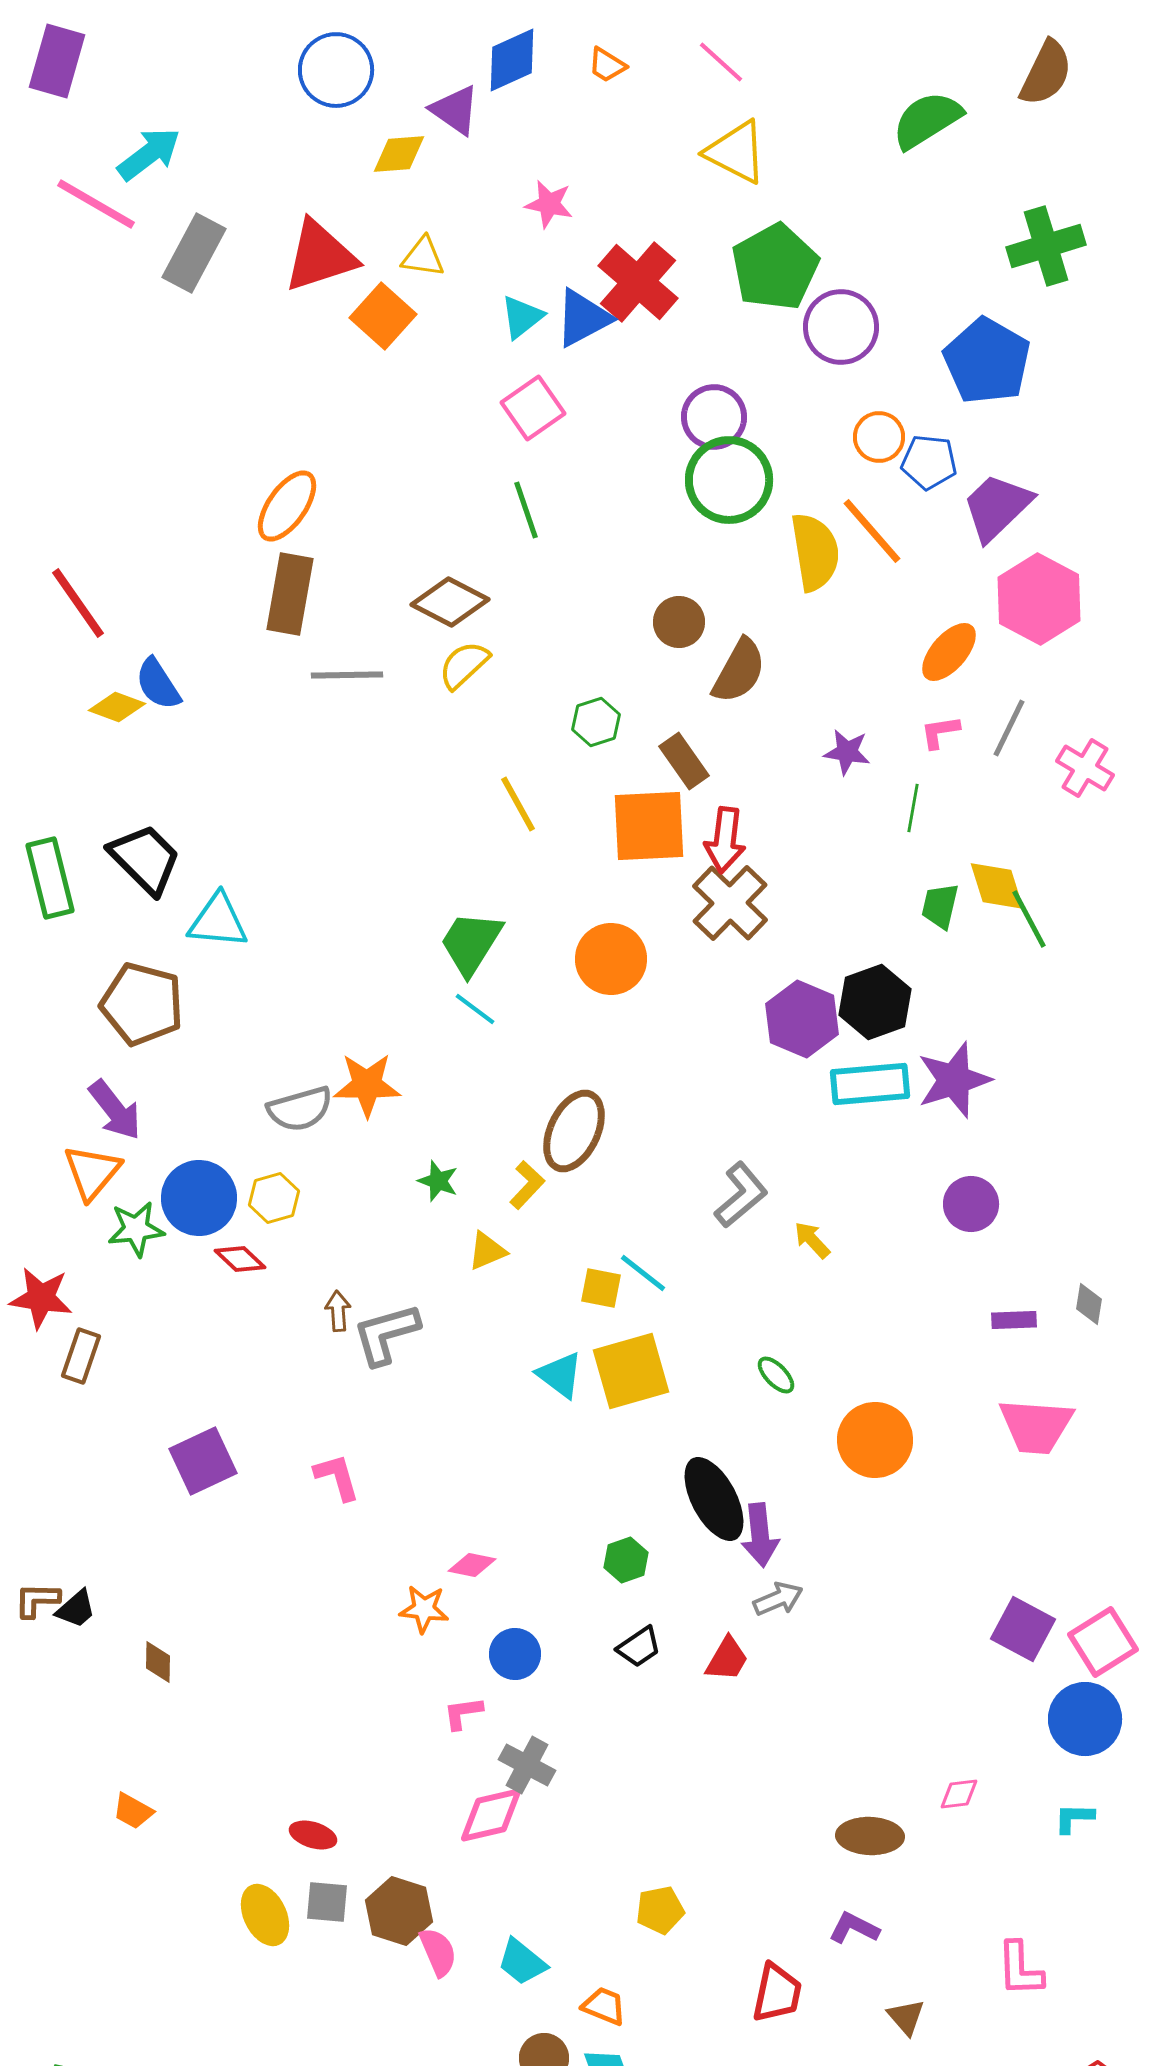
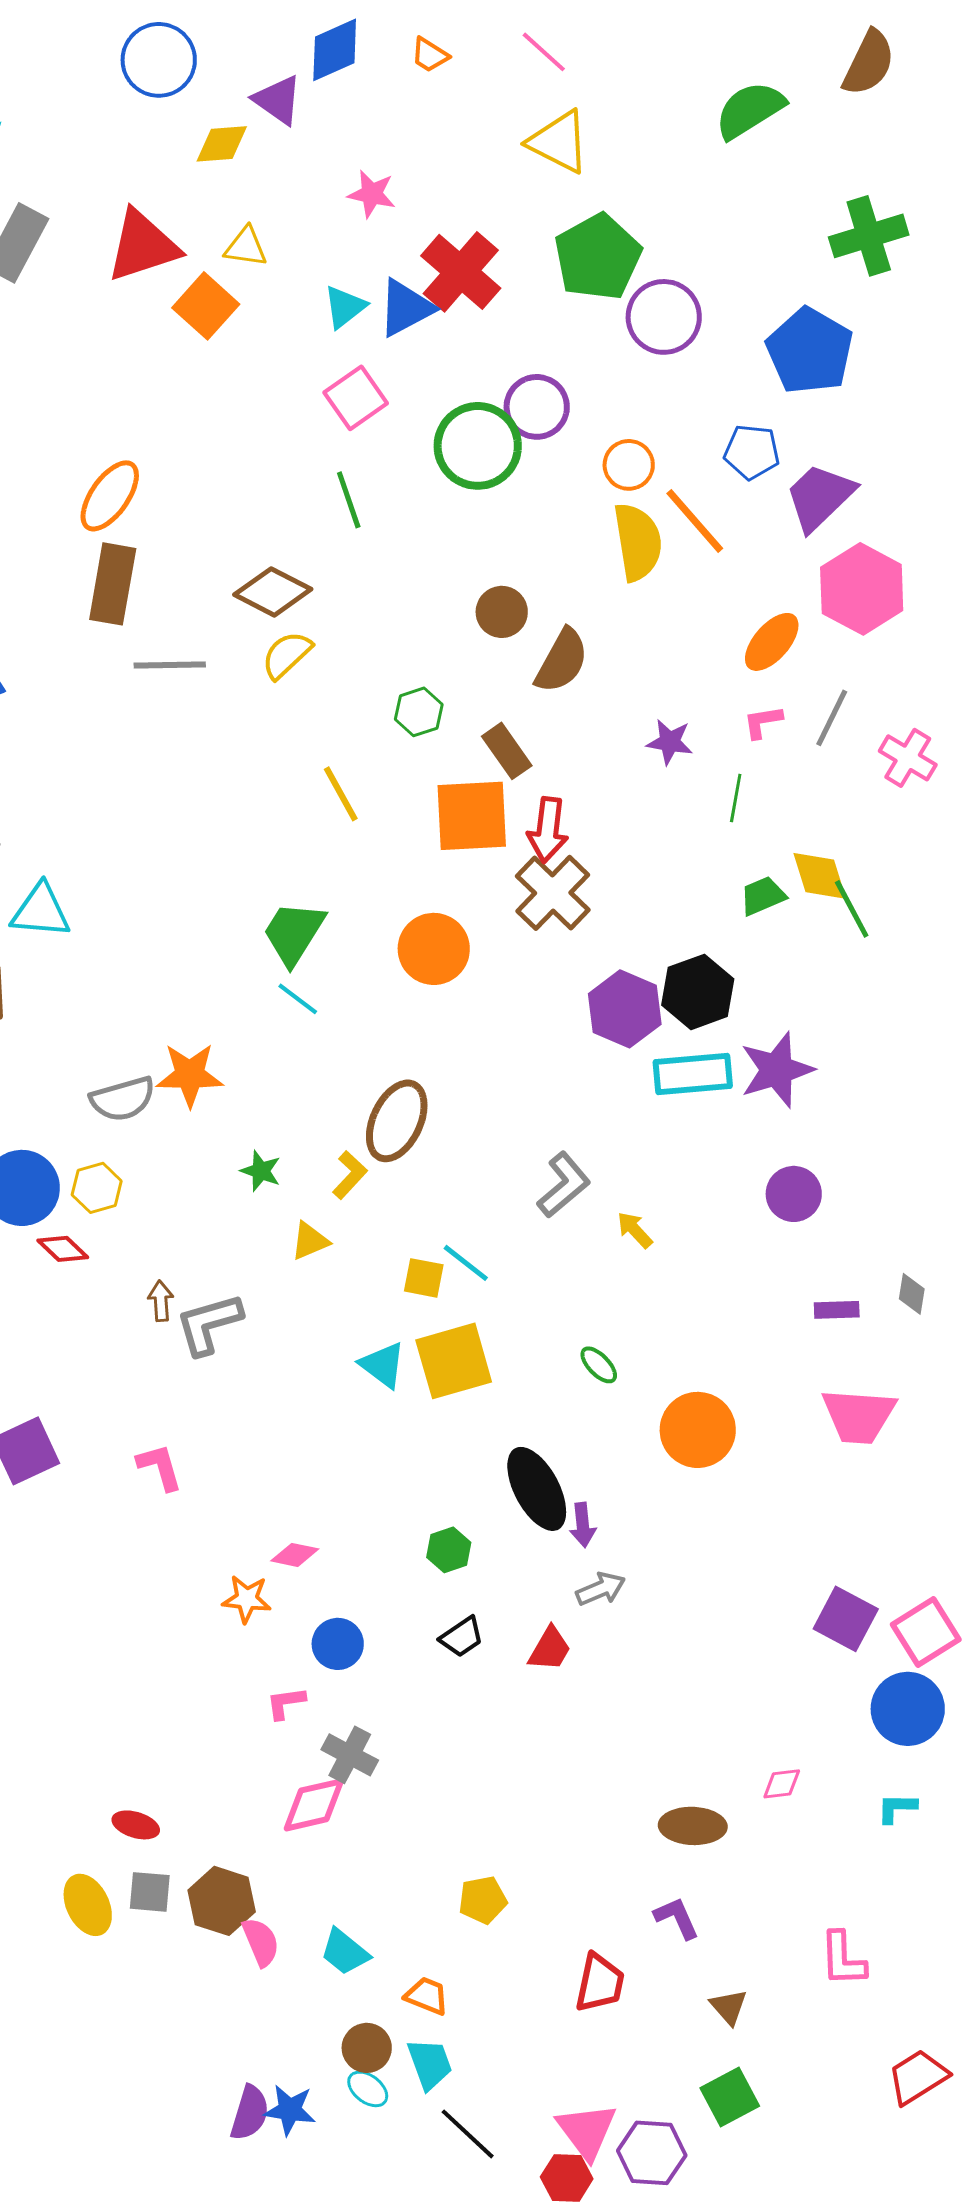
orange circle: (879, 437) -> (629, 465), moved
green circle: (729, 480) -> (478, 446), moved
green trapezoid: (940, 906) -> (763, 896), turned 54
purple arrow: (760, 1535) -> (583, 1525), size x0.7
purple L-shape: (854, 1928) -> (677, 1918), turned 39

